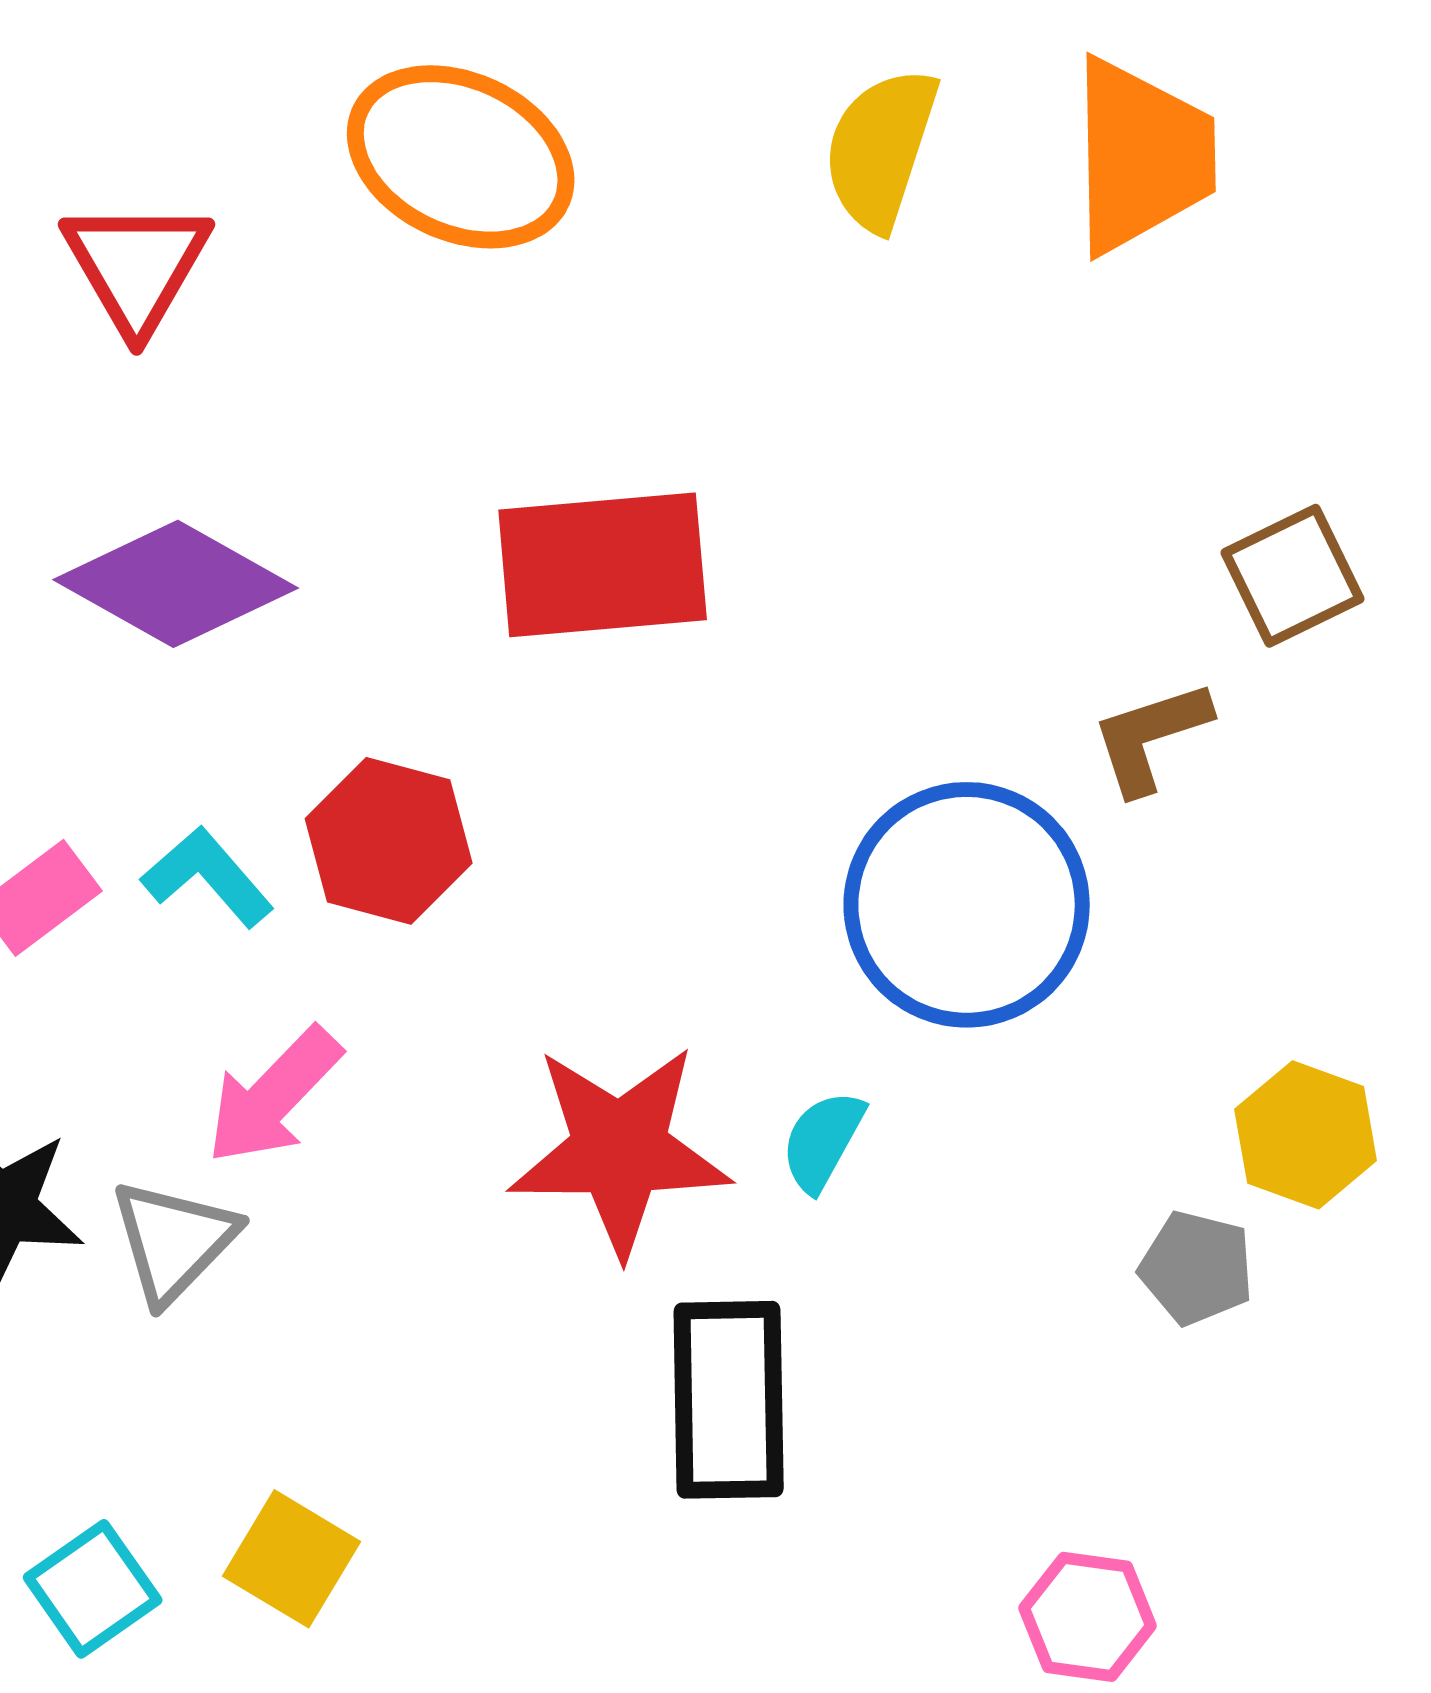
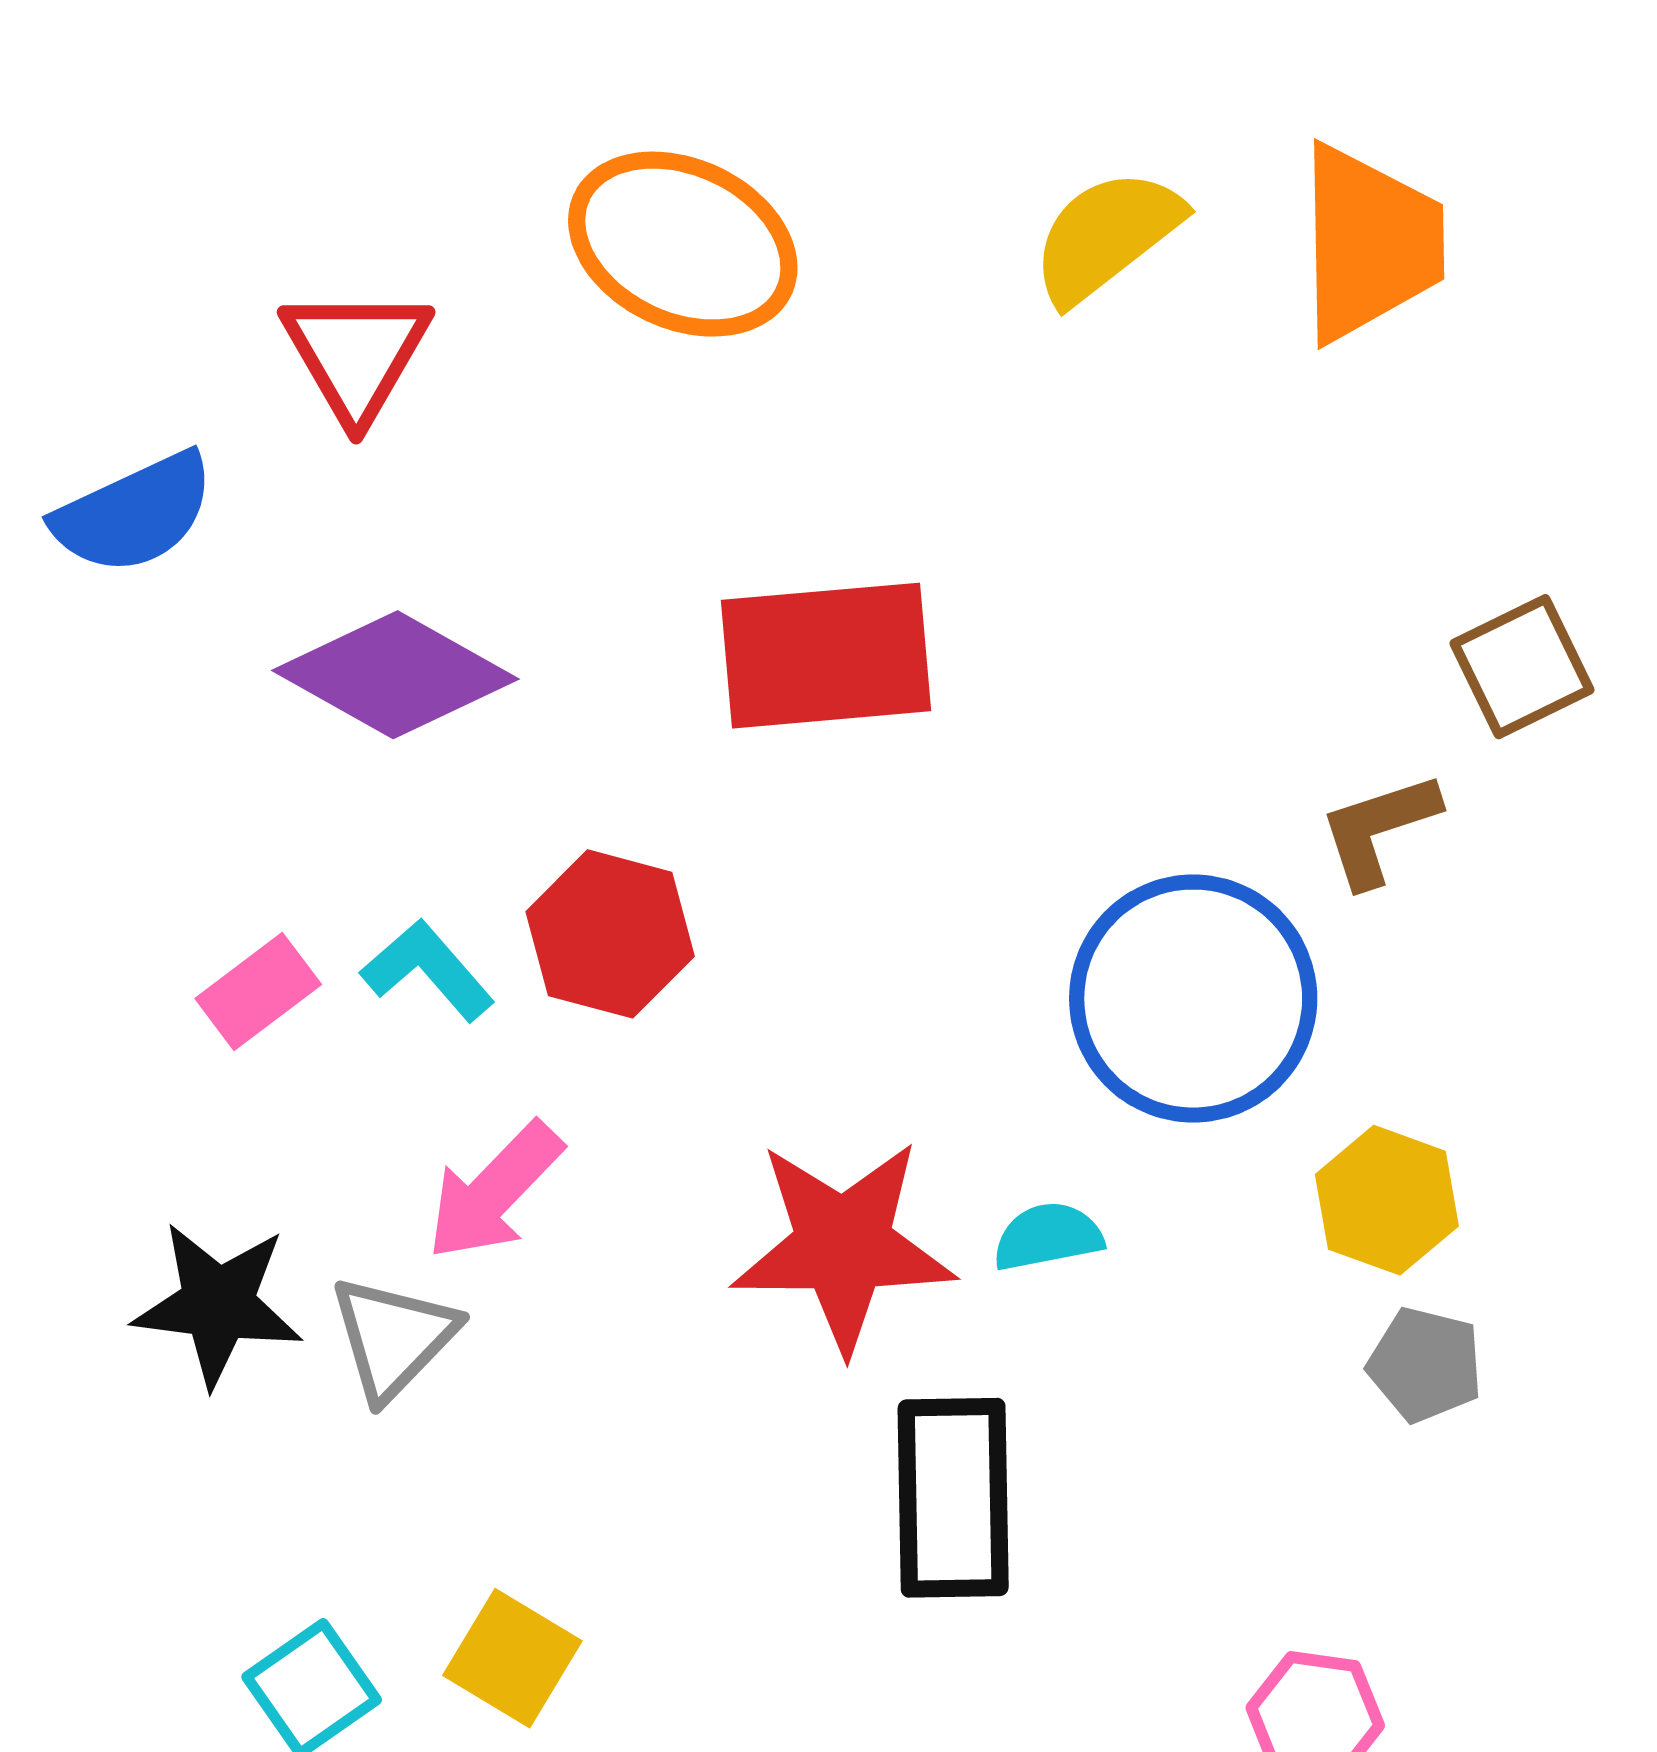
yellow semicircle: (881, 149) -> (1106, 236), turned 34
yellow hexagon: (1306, 1135) -> (1387, 1200), moved
cyan semicircle: (823, 1141) -> (1048, 1237), turned 50

